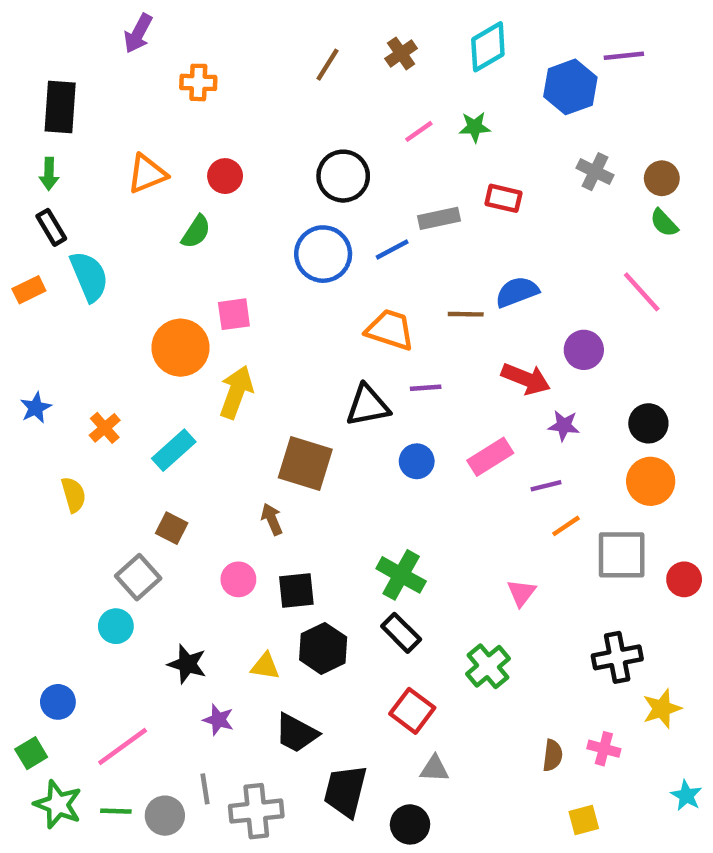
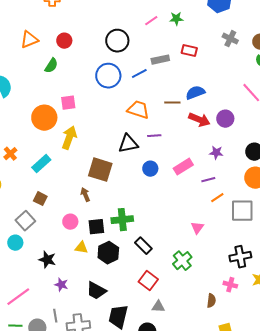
red arrow: (526, 379) -> (199, 120), moved
green cross: (401, 575) -> (122, 220), moved, turned -35
yellow triangle: (265, 666) -> (81, 248), moved
pink cross: (604, 749) -> (230, 285), moved

